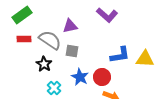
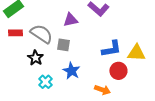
purple triangle: (70, 26) -> (70, 20), moved
red circle: (102, 77) -> (118, 71), moved

